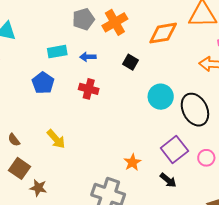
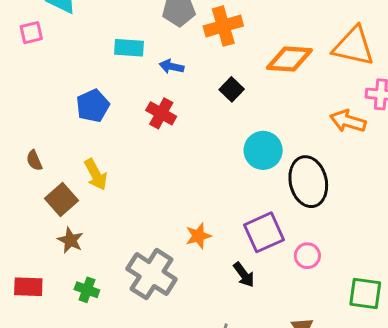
blue pentagon: (43, 83) -> (93, 106), moved
brown square: (19, 168) -> (62, 199), moved
brown star: (38, 188) -> (70, 240), moved

